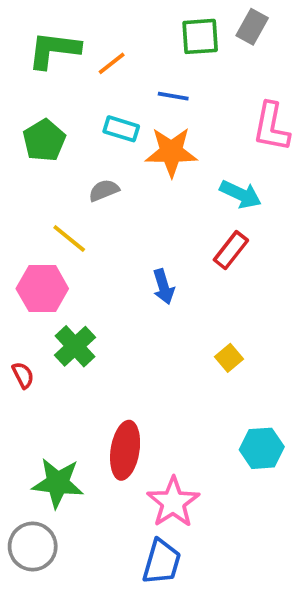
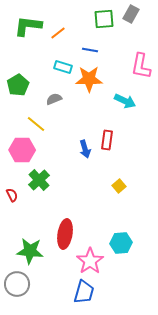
green pentagon: (44, 140) -> (18, 85), moved
red rectangle: (231, 250) -> (107, 140), moved, turned -30
cyan hexagon: (262, 448) -> (121, 243), moved

